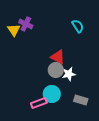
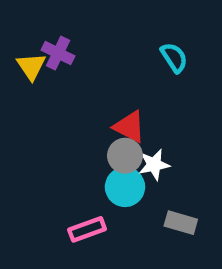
cyan circle: (52, 94) -> (125, 187), moved

